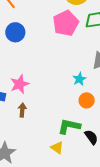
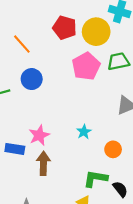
cyan star: (79, 79) -> (84, 132), moved
brown arrow: (22, 110) -> (43, 163), size x1.5

